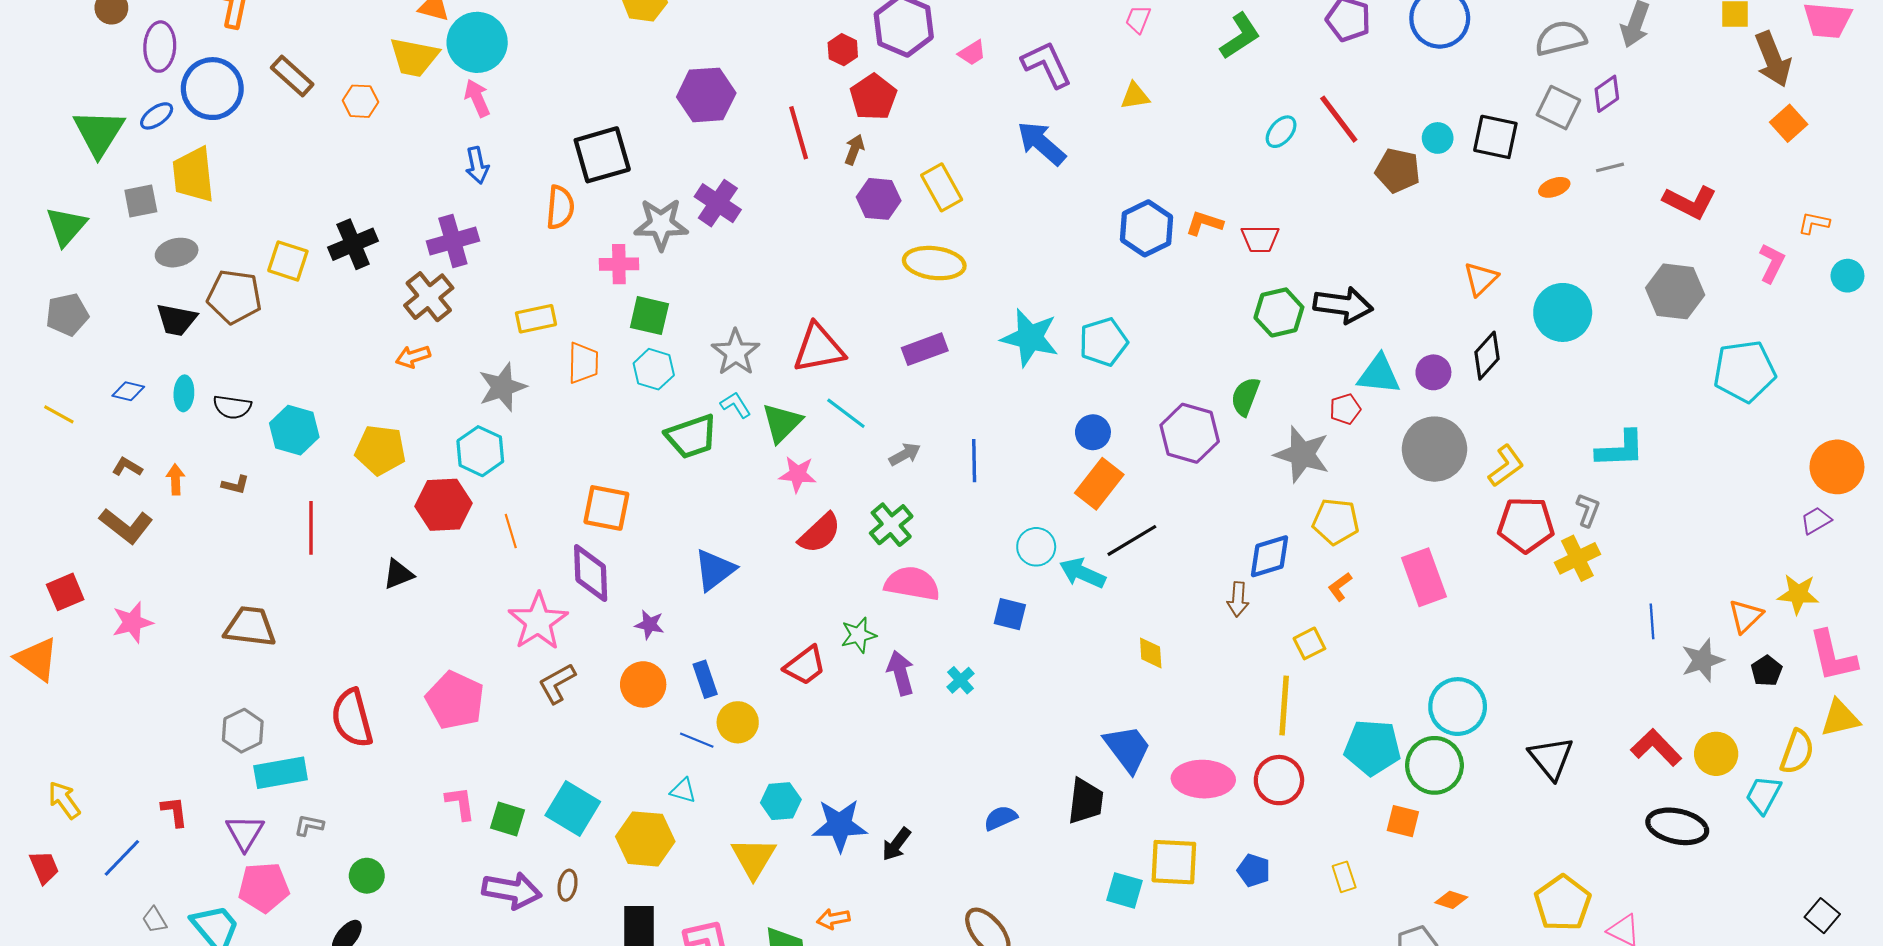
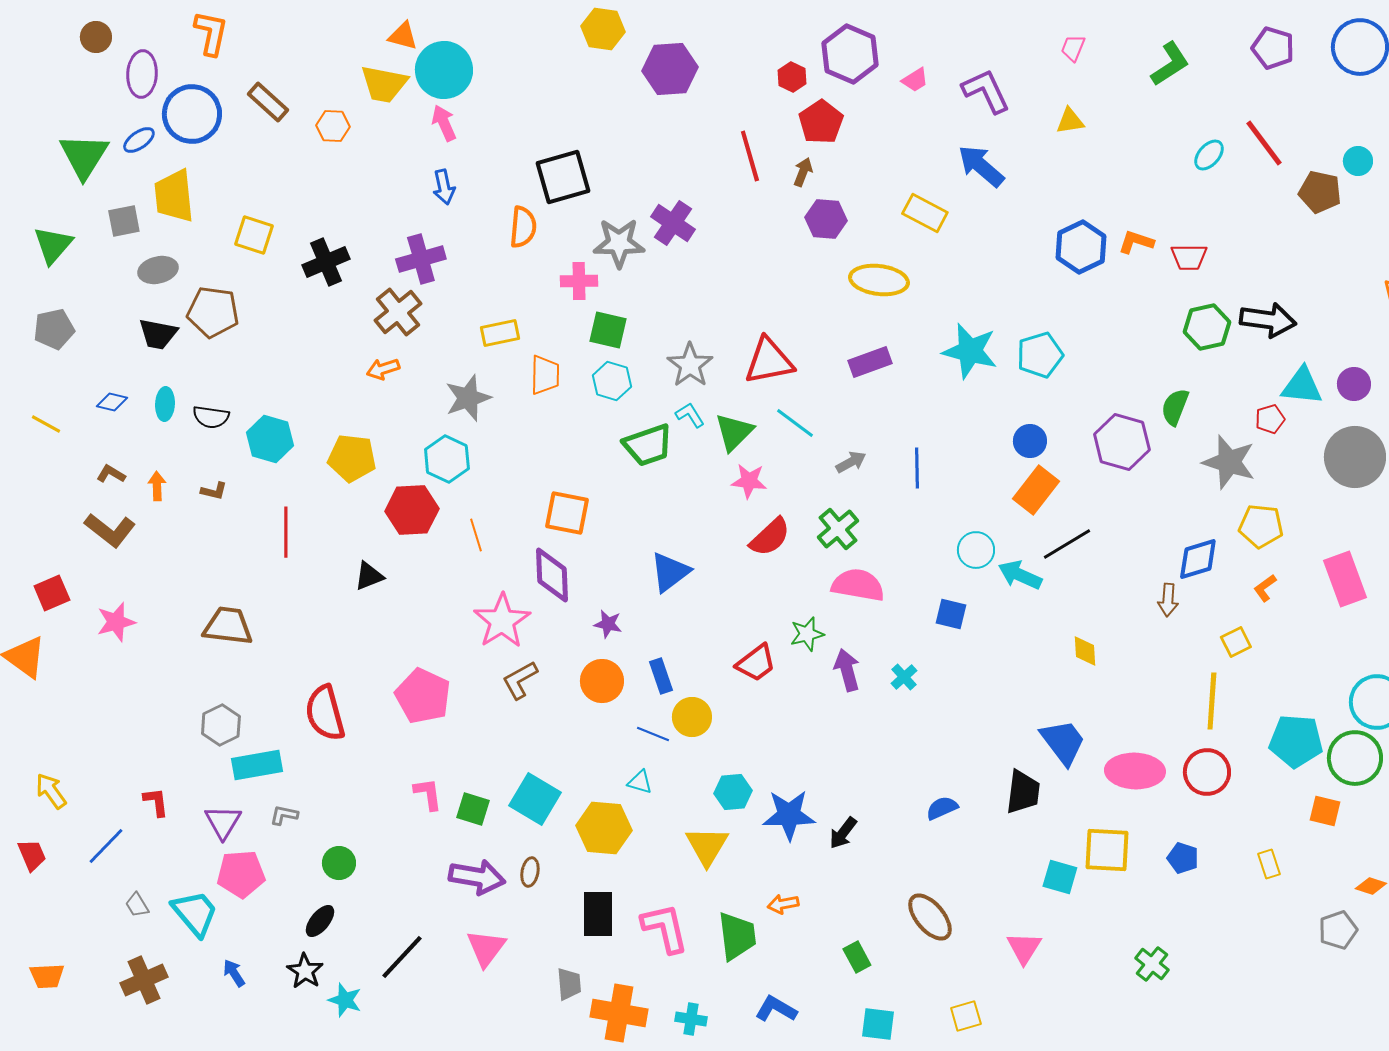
purple hexagon: (706, 95) -> (670, 69), moved
yellow rectangle: (942, 187) -> (925, 213), moved, turned -33
yellow square: (288, 261) -> (254, 235), moved

